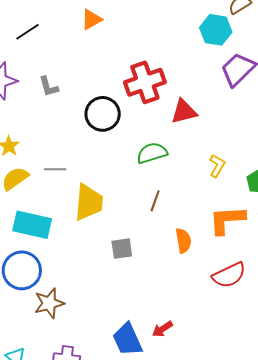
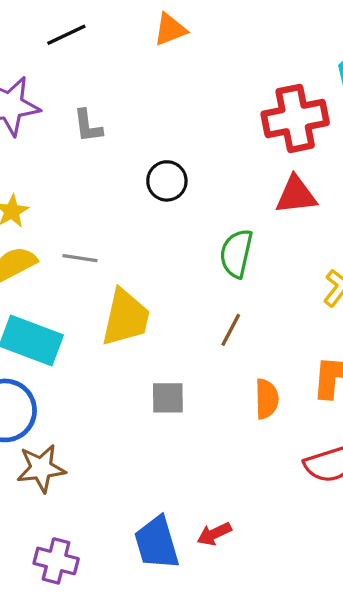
red cross: (145, 82) -> (295, 118), moved
black circle: (103, 114) -> (167, 181), size x0.7
green semicircle: (152, 153) -> (236, 253), turned -68

